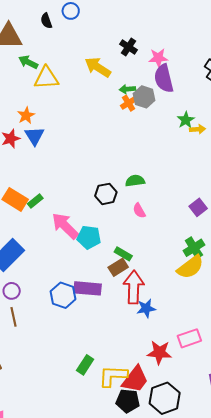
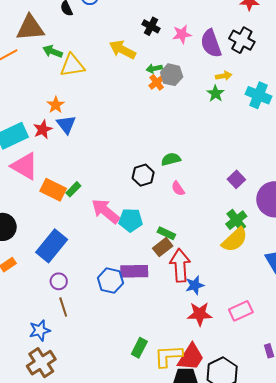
purple semicircle: (164, 78) -> (211, 43), moved
yellow arrow: (197, 129) -> (224, 76), moved
red star: (159, 353) -> (200, 314), moved

